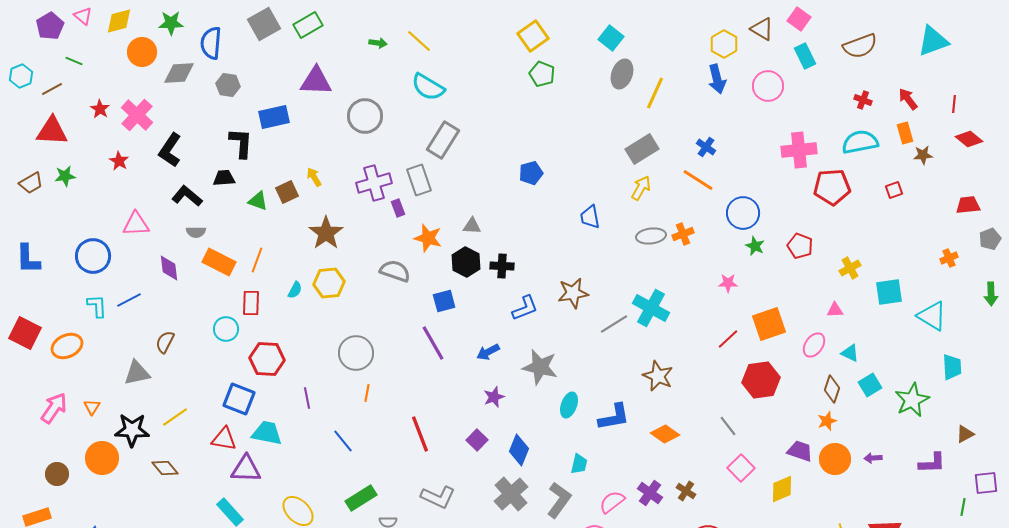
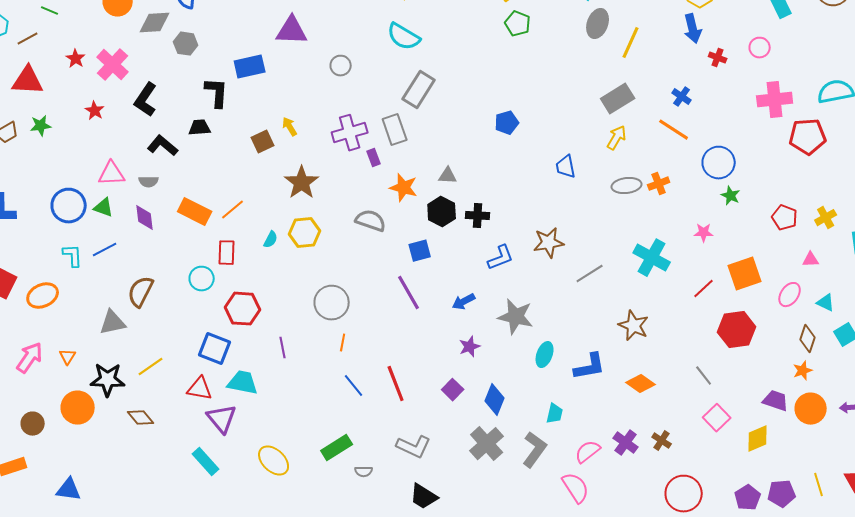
gray hexagon: (228, 85) -> (186, 44), moved
pink circle: (768, 86) -> (760, 48), moved, size x0.7
red cross: (863, 100) -> (718, 58), moved
gray circle: (365, 116) -> (341, 66), size x0.6
green triangle: (258, 201) -> (104, 208), moved
gray semicircle: (196, 232) -> (149, 182), moved
red pentagon: (800, 246) -> (785, 218), moved
orange line: (257, 260) -> (233, 210), turned 30
cyan cross: (651, 308) -> (652, 258), moved
brown semicircle: (165, 342) -> (141, 292), size x1.4
blue line: (343, 441) -> (354, 386), moved
purple triangle: (246, 469) -> (222, 419), turned 48

